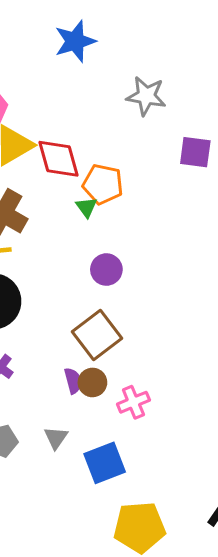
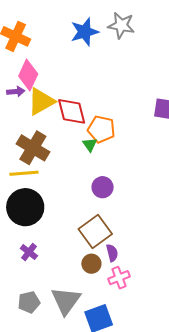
gray star: (146, 96) -> (121, 25), moved
purple semicircle: (73, 381) -> (112, 253), moved
gray triangle: (56, 438) -> (66, 301), size x1.8

